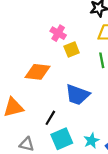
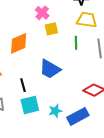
orange diamond: (38, 72) -> (19, 43), turned -40
black line: (50, 118) -> (23, 85), turned -56

